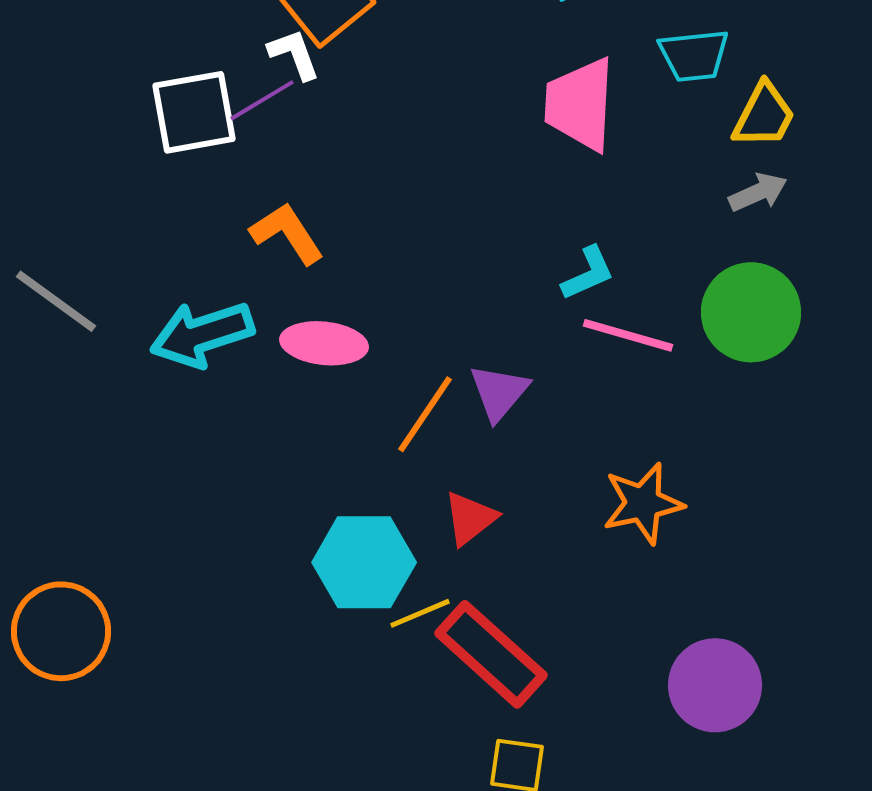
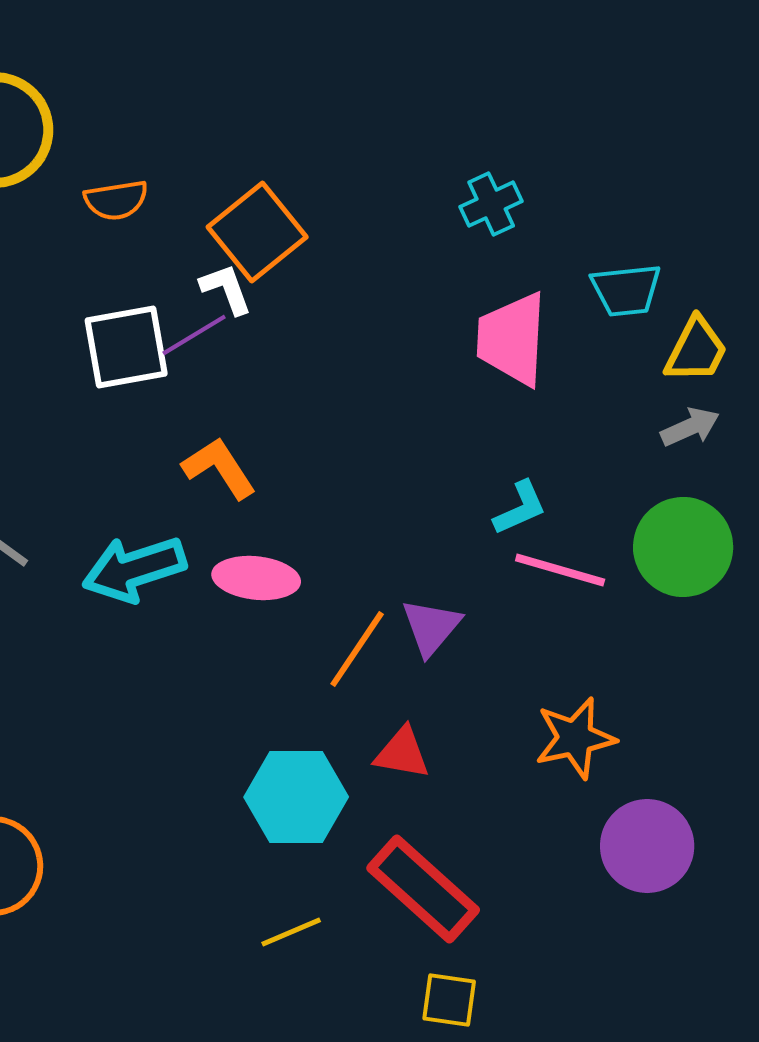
red triangle: (470, 518) -> (402, 753), turned 48
yellow line: (420, 613) -> (291, 932), moved
purple circle: (715, 685) -> (647, 846), moved

